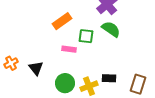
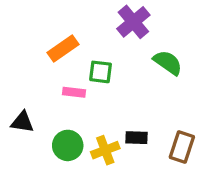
green semicircle: (111, 29) -> (168, 63), moved
black triangle: (36, 68) -> (22, 122), turned -42

